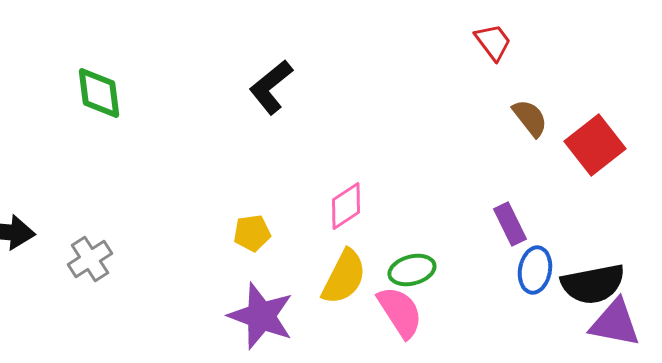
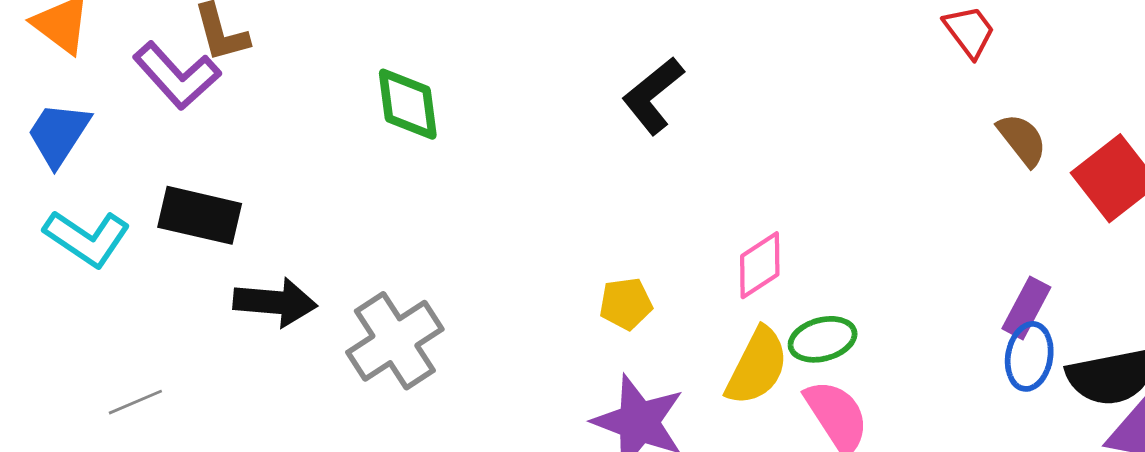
purple rectangle: (510, 224) -> (1026, 308), moved, turned 54
gray cross: (90, 259) -> (395, 341), size x1.5
green ellipse: (412, 270) -> (823, 339), moved

